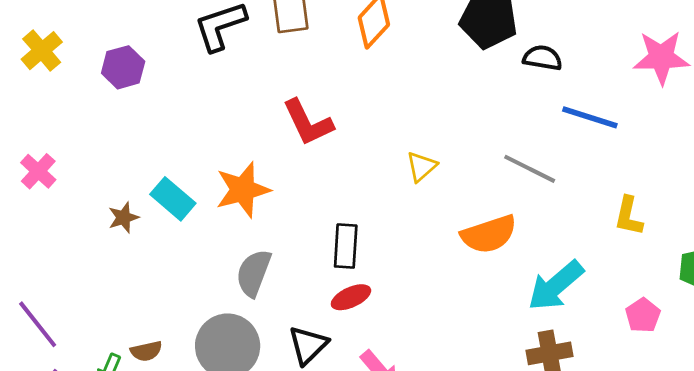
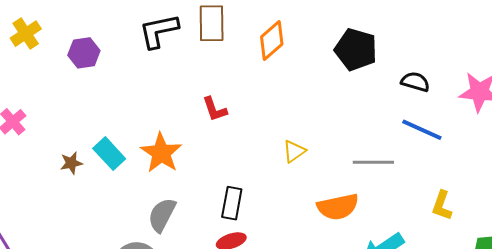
black semicircle: (543, 58) -> (415, 82), moved
red L-shape: (308, 123) -> (215, 109), size x0.7
gray line: (530, 169) -> (373, 162), turned -33
orange star: (243, 190) -> (161, 153), turned -30

